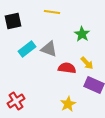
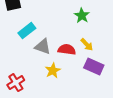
gray triangle: (49, 49) -> (43, 47), moved
yellow star: (68, 104) -> (53, 71), moved

